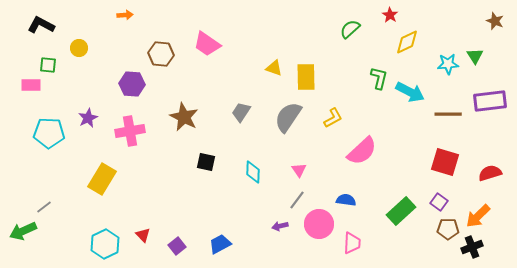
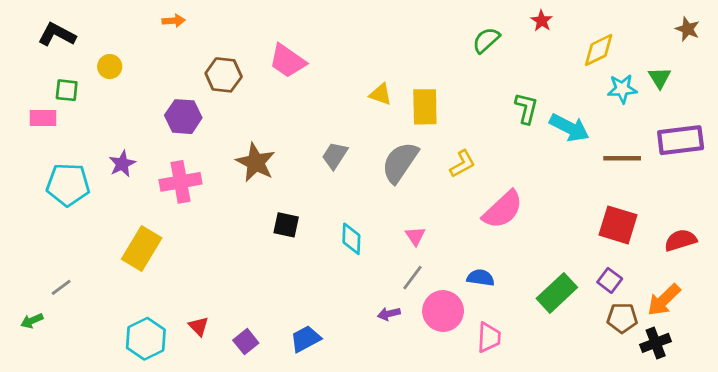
yellow diamond: (407, 42) -> (599, 50), moved
green arrow: (23, 231) -> (32, 321), size x0.6

